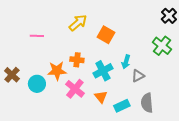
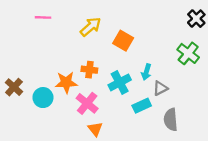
pink line: (37, 36) -> (43, 17), moved
orange triangle: (101, 97) -> (95, 129), moved
cyan rectangle: (122, 106) -> (142, 106), moved

